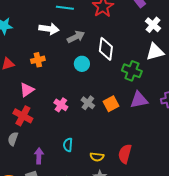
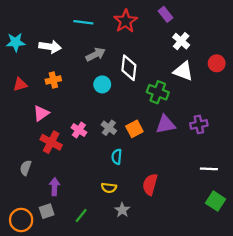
white arrow: (49, 29) -> (50, 47), moved
white triangle: (155, 52) -> (183, 71), turned 36
red cross: (23, 116) -> (51, 142), moved
cyan semicircle: (68, 145) -> (117, 157), moved
yellow semicircle: (97, 157) -> (109, 188), moved

